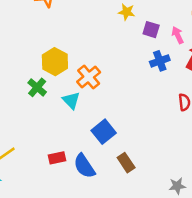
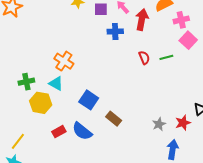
blue cross: (160, 61) -> (115, 31), turned 35
yellow hexagon: (55, 62) -> (41, 103), moved
green cross: (37, 87) -> (26, 82), turned -35

